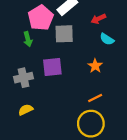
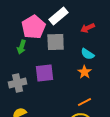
green arrow: (28, 39) -> (22, 47), turned 32
cyan semicircle: (107, 39) -> (88, 54), moved

